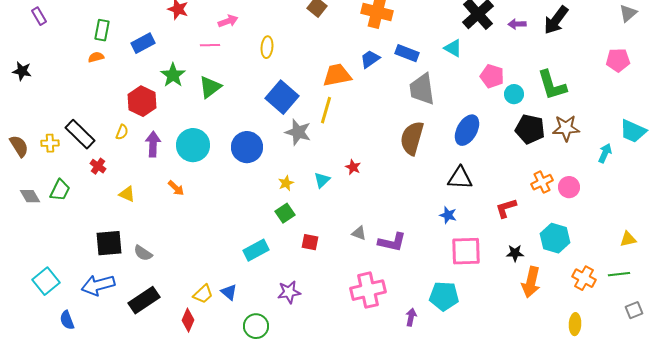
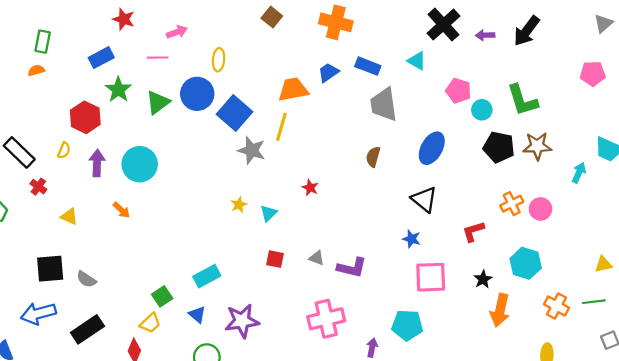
blue rectangle: (143, 43) -> (101, 58), moved
brown semicircle: (412, 138) -> (373, 157), size x0.6
blue circle: (247, 147) -> (197, 94), moved
black triangle: (460, 178) -> (424, 199), turned 36
cyan triangle: (322, 180) -> (269, 213), moved
green square: (285, 213) -> (162, 296), moved
red square: (310, 242) -> (275, 259), moved
black star: (515, 253) -> (483, 279), turned -30
blue triangle: (229, 292) -> (197, 314), moved
purple star: (289, 292) -> (242, 321), size x1.4

